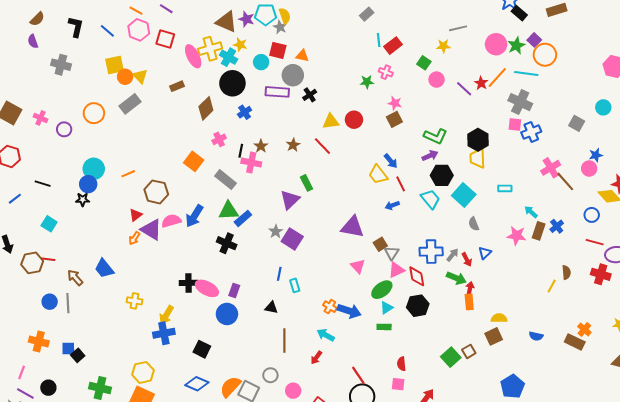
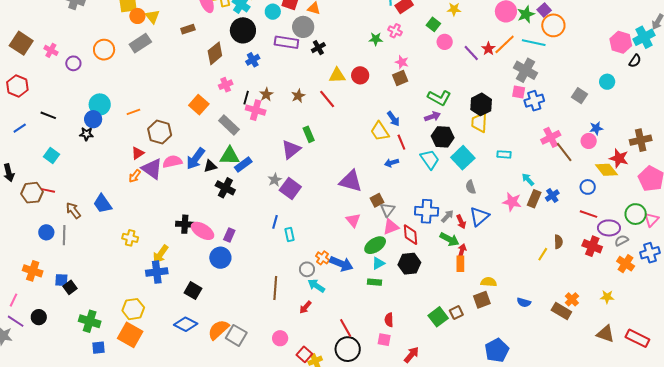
blue triangle: (485, 253) -> (479, 216), size x1.5
black triangle: (271, 307) -> (210, 166), moved, turned -32
gray circle: (270, 375) -> (307, 269), moved

